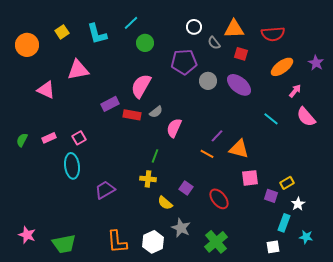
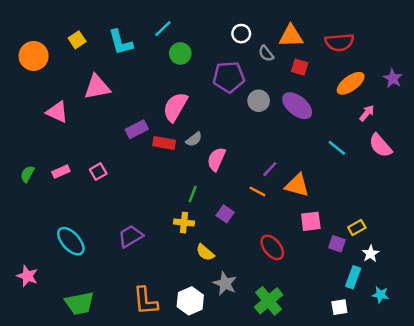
cyan ellipse: (72, 166) -> (71, 241), moved, turned -35
purple square: (186, 188) -> (225, 214), moved
pink star: (27, 235) -> (27, 276), moved

